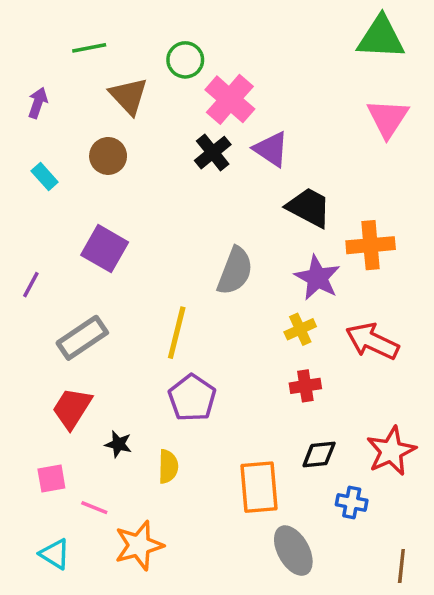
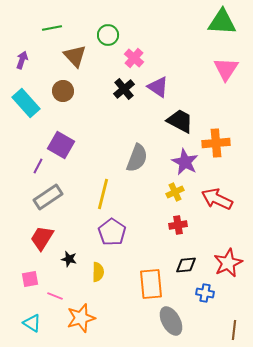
pink cross: (230, 99) -> (134, 58), size x0.7
cyan rectangle: (45, 177) -> (26, 103), size x1.8
purple line: (31, 285) -> (38, 166), moved

